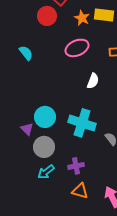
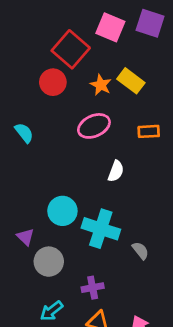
yellow rectangle: (104, 15) -> (131, 81), turned 30
cyan circle: (45, 117) -> (62, 211), moved
cyan arrow: (46, 172) -> (51, 311), moved

